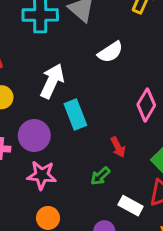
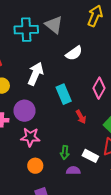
cyan rectangle: (75, 114) -> (64, 94), moved
green arrow: (100, 176) -> (65, 152), moved, turned -40

